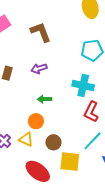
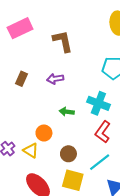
green arrow: (44, 99) -> (67, 112), moved
brown circle: (53, 142) -> (68, 154), moved

